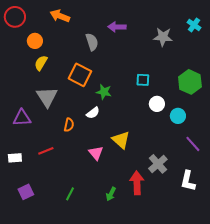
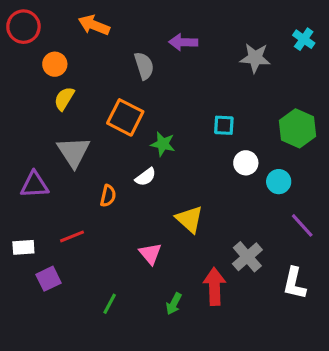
pink triangle: (96, 153) -> (150, 254), moved
purple square: (26, 192) -> (49, 279), moved

